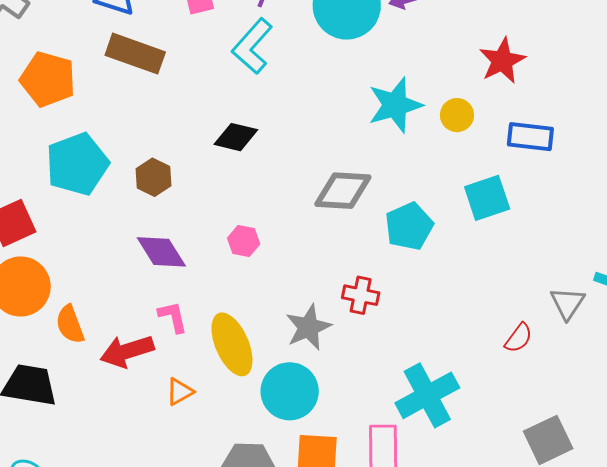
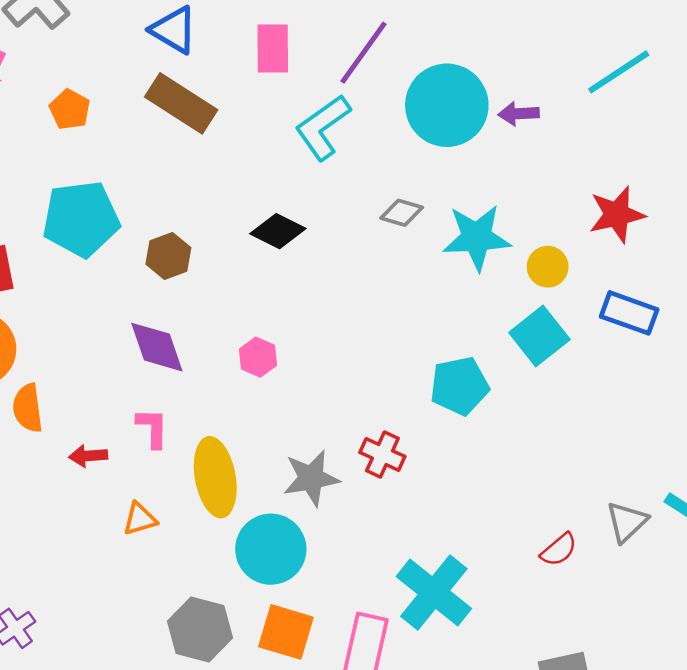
orange pentagon: (48, 79) -> (70, 109), size x0.6
gray diamond: (343, 191) -> (402, 213), moved, size x0.6
cyan square: (487, 198) -> (539, 336), moved, turned -33
red arrow: (127, 351) -> (88, 456), size x0.6
cyan cross: (427, 395) -> (434, 593), turned -36

